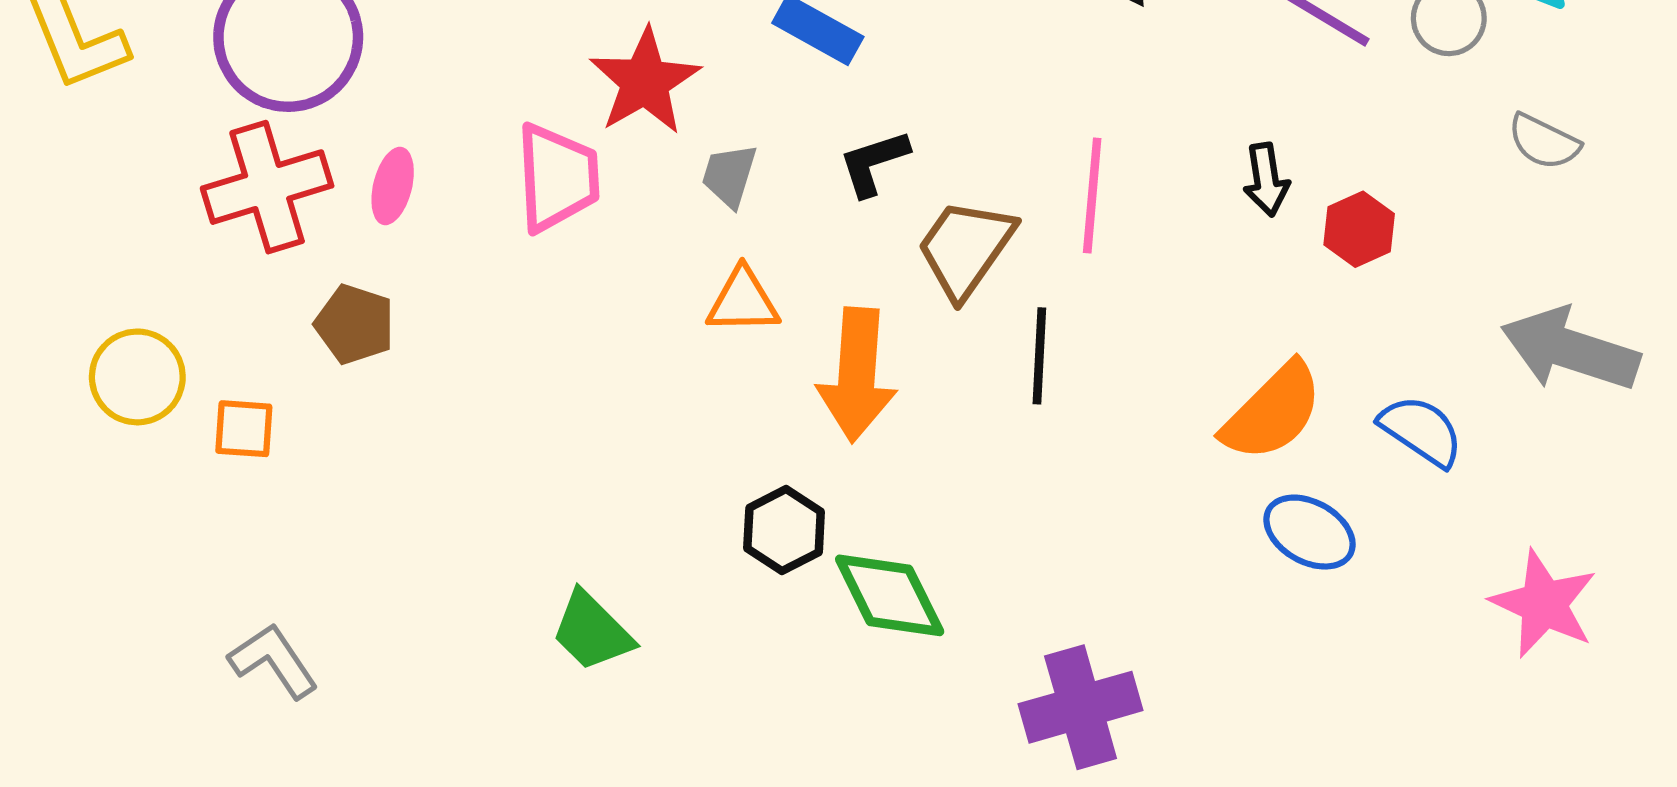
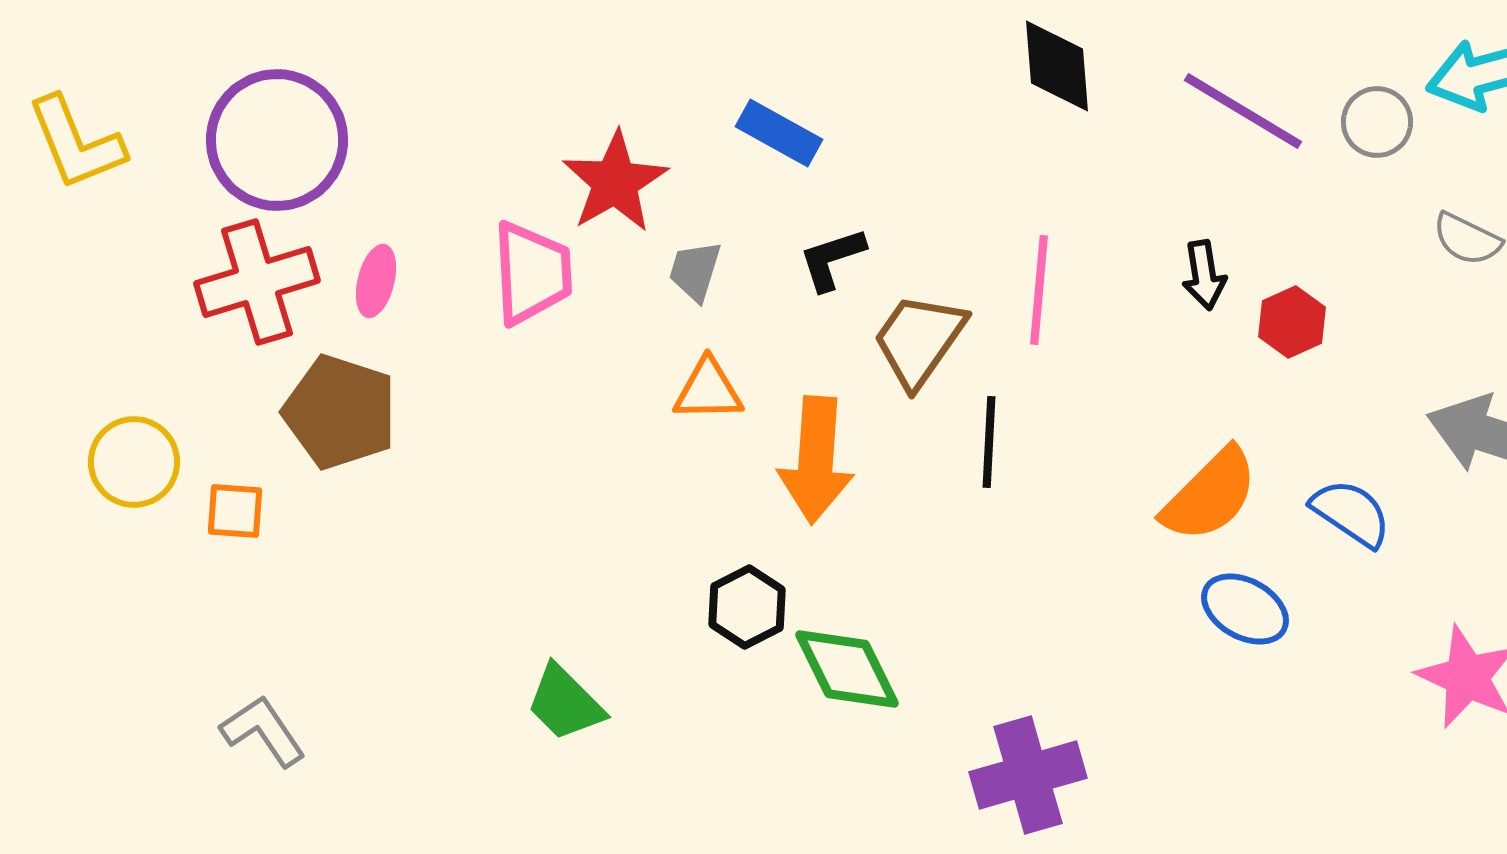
brown pentagon: (355, 324) -> (340, 412), size x1.5

